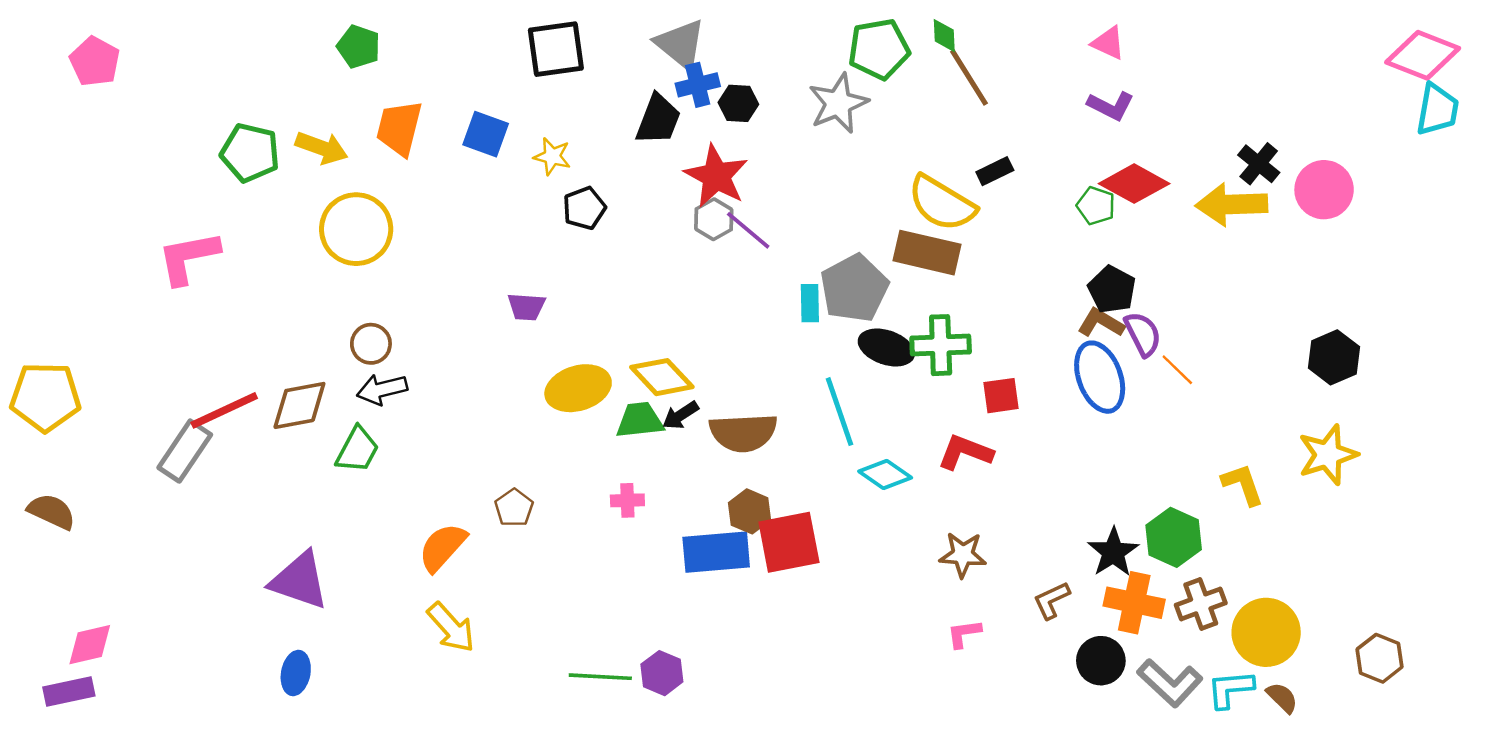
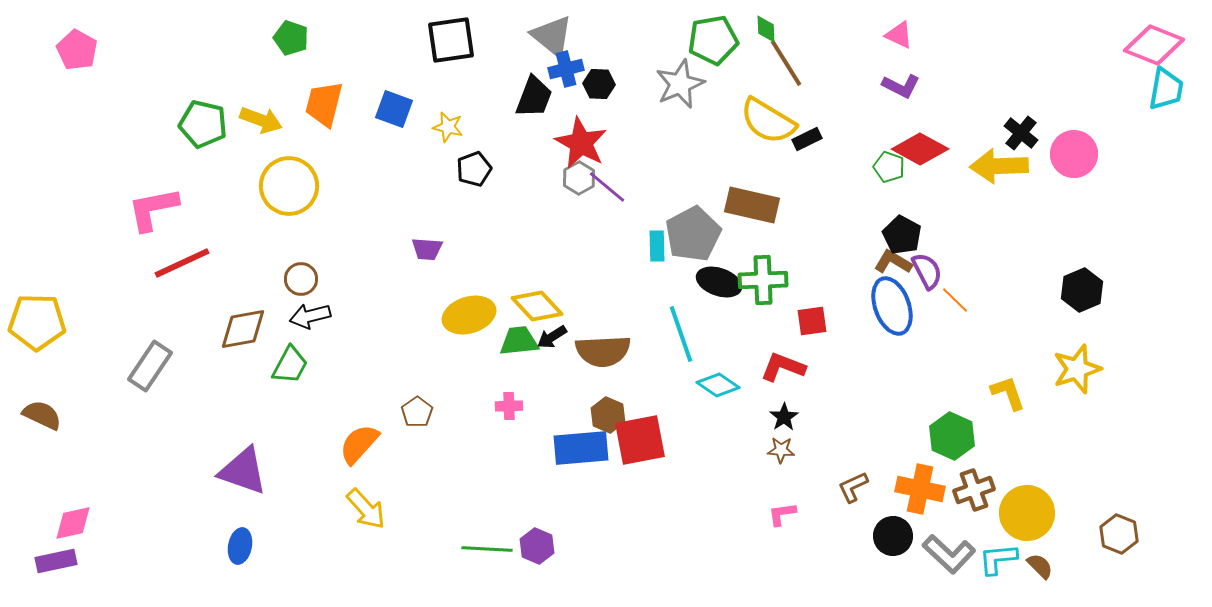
yellow semicircle: (942, 203) -> (768, 121), moved
red line: (224, 410) -> (182, 263), moved
black star: (1113, 552) -> (784, 417), moved, size x0.7
brown star: (963, 555) -> (781, 450), size x0.7

